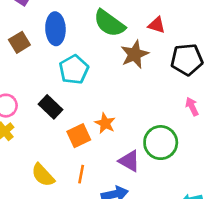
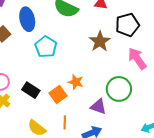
brown star: (135, 54) -> (100, 41), moved
pink arrow: (192, 106) -> (137, 59), size x1.6
black rectangle: (50, 107) -> (31, 90), moved

